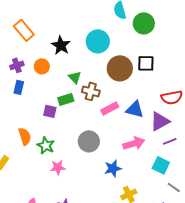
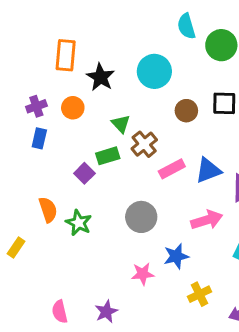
orange rectangle: (24, 30) -> (66, 55), moved, turned 45
brown circle: (120, 68) -> (186, 111), size x0.6
brown cross: (91, 91) -> (144, 144), turned 36
blue triangle: (135, 109) -> (208, 170), turned -36
purple square: (50, 111) -> (84, 173), turned 32
pink star: (58, 167) -> (143, 274), moved

